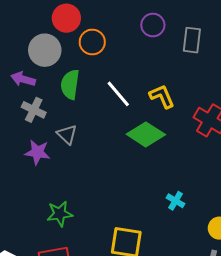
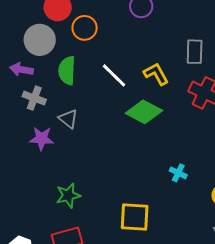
gray rectangle: (192, 40) -> (195, 52), moved

